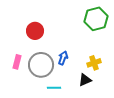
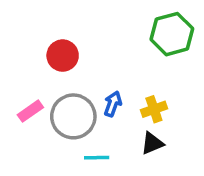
pink rectangle: (17, 62) -> (30, 111), turned 40
yellow cross: (94, 63) -> (154, 109), moved

